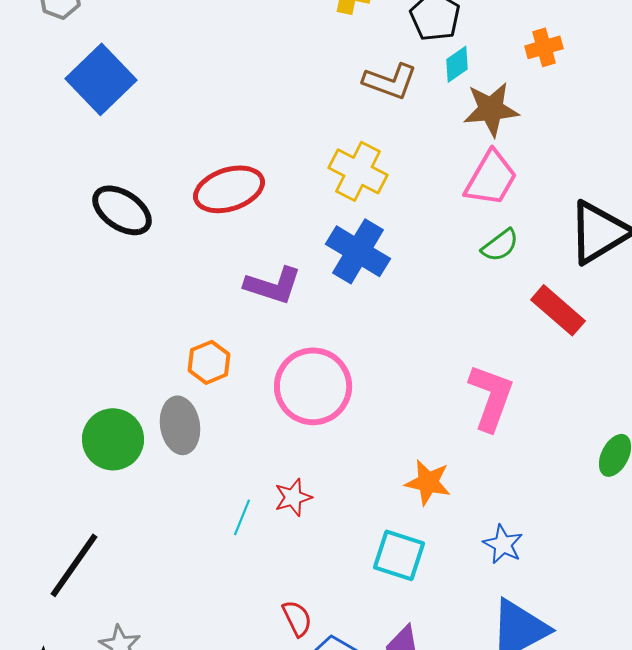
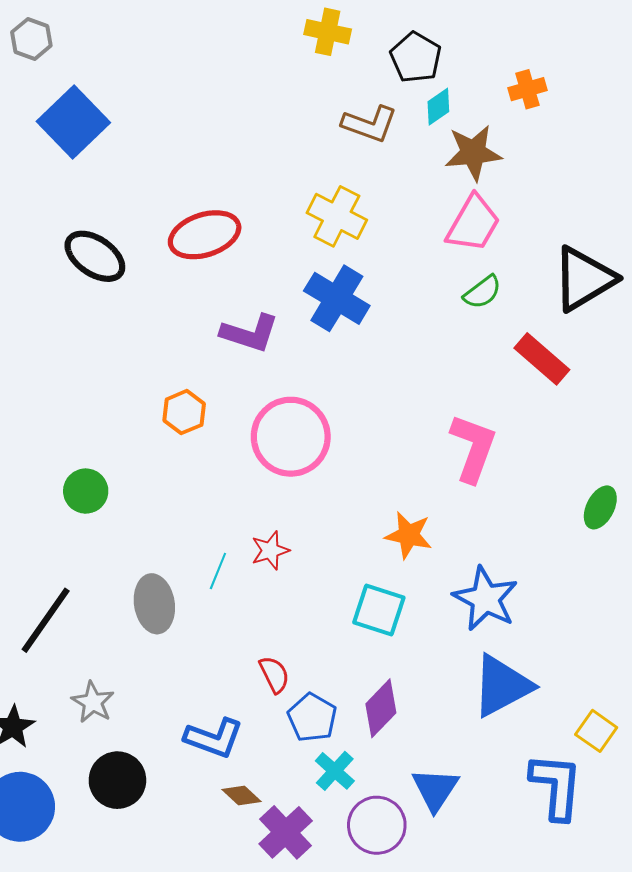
gray ellipse: (180, 425) -> (154, 604), moved
green circle: (113, 439) -> (86, 491), size x0.7
blue star: (503, 544) -> (485, 599), size x1.6

